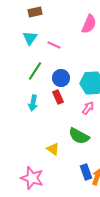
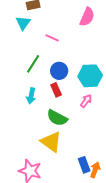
cyan triangle: (30, 38) -> (23, 23), moved
green semicircle: (79, 136) -> (57, 118), moved
yellow triangle: (53, 149) -> (51, 142), size x1.6

